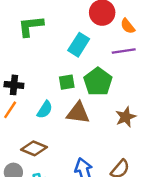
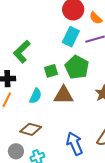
green L-shape: (31, 26) -> (22, 52), moved, turned -30
cyan rectangle: (79, 45) -> (71, 37), moved

